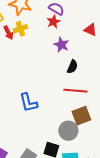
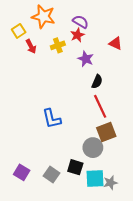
yellow cross: (20, 29) -> (58, 45), moved
red line: (75, 91) -> (100, 106), turned 60

